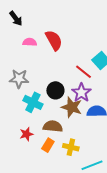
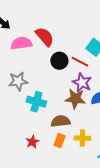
pink semicircle: (30, 42) -> (21, 43), size x1.5
black circle: (55, 90) -> (59, 61), moved
red star: (26, 134) -> (32, 142), moved

